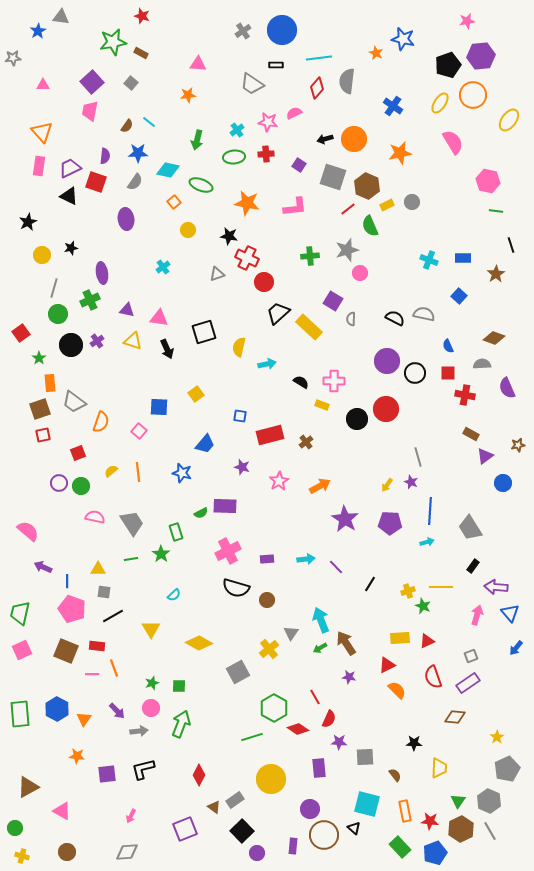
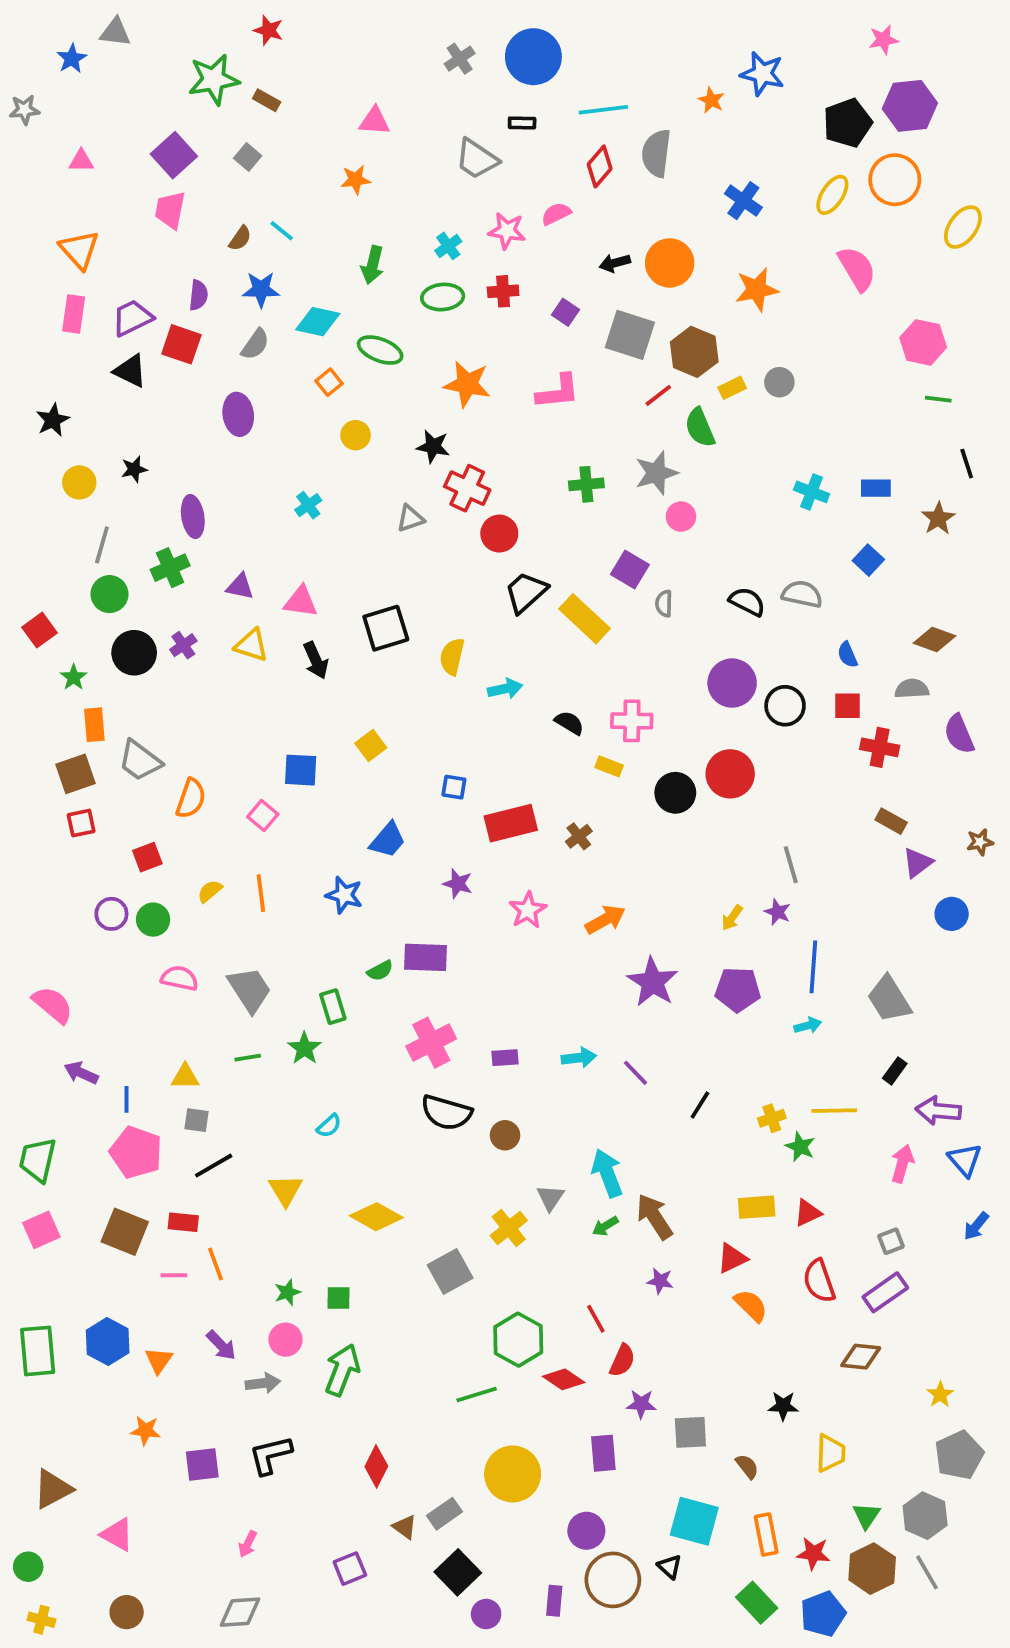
purple square: (185, 829) -> (350, 1569), size x0.7

